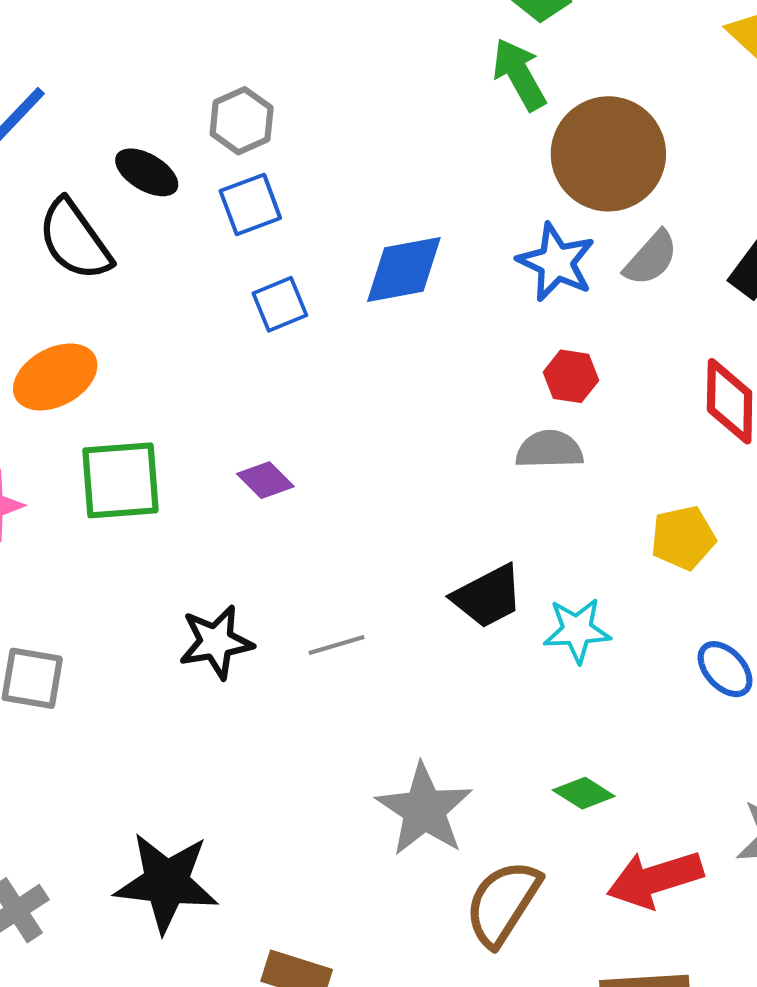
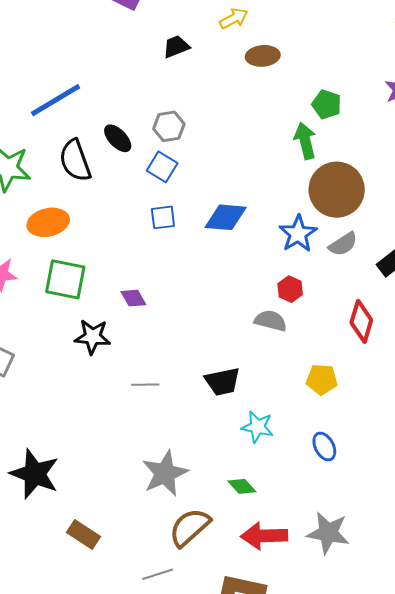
blue square: (250, 205) -> (162, 167), turned 36
cyan star: (577, 630) -> (257, 427), moved
black star: (216, 642) -> (92, 337), moved

